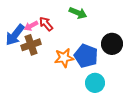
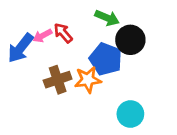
black circle: (112, 44) -> (130, 40), moved
brown cross: (31, 45) -> (58, 80), moved
blue pentagon: (86, 56) -> (106, 59), moved

